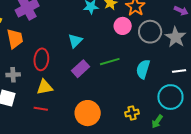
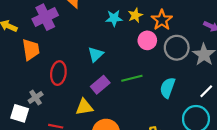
white line: (179, 71) -> (206, 91), turned -40
gray cross: (13, 75) -> (36, 97), moved, turned -32
yellow triangle: (45, 87) -> (84, 107), moved

